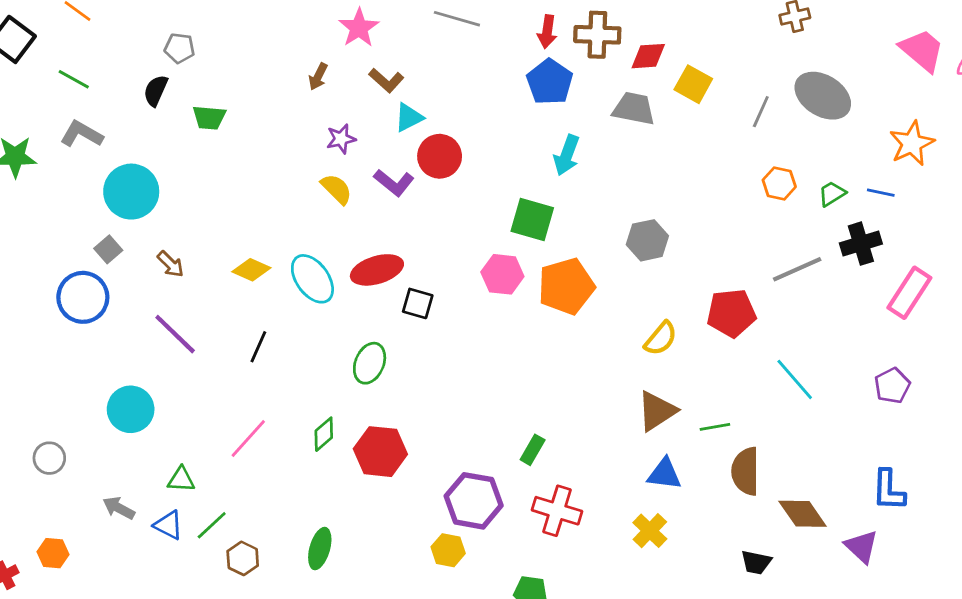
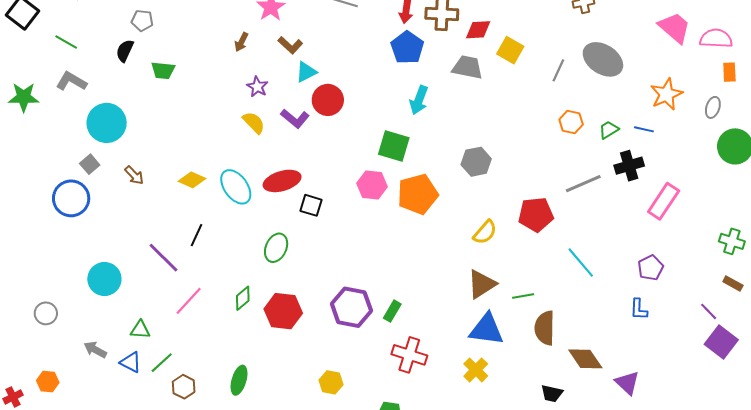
purple star: (341, 139) -> (257, 87), turned -30
purple line: (175, 334) -> (163, 258), moved
blue triangle: (664, 474) -> (487, 329), size x1.4
blue L-shape: (889, 490) -> (639, 309), moved, size x0.7
purple hexagon: (474, 501) -> (351, 307), moved

